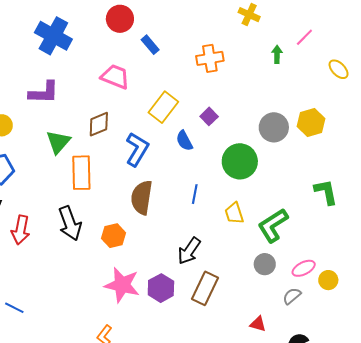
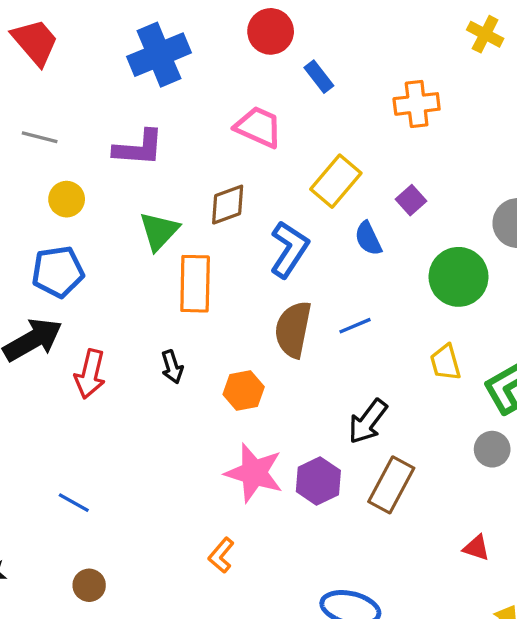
blue cross: (53, 36) -> (159, 55), turned 36
blue line: (195, 194) -> (355, 326), moved, turned 54
black arrow: (70, 223) -> (172, 367), size x0.6

